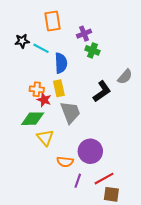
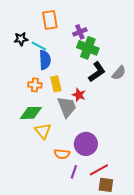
green cross: (92, 50) -> (88, 48), size x1.5
blue semicircle: (61, 63) -> (45, 60), moved
black L-shape: (102, 91) -> (97, 72), moved
red star: (44, 100) -> (79, 95), moved

